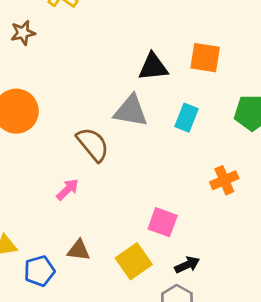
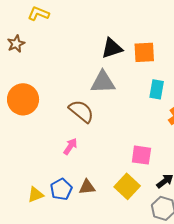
orange square: (205, 58) -> (144, 52), moved
cyan rectangle: (187, 118) -> (157, 89), moved
blue pentagon: (39, 271) -> (61, 189), moved

